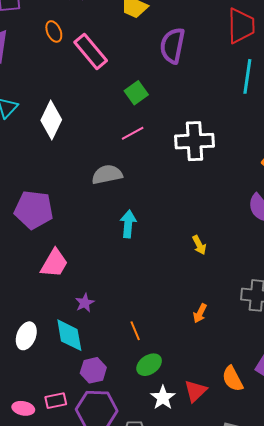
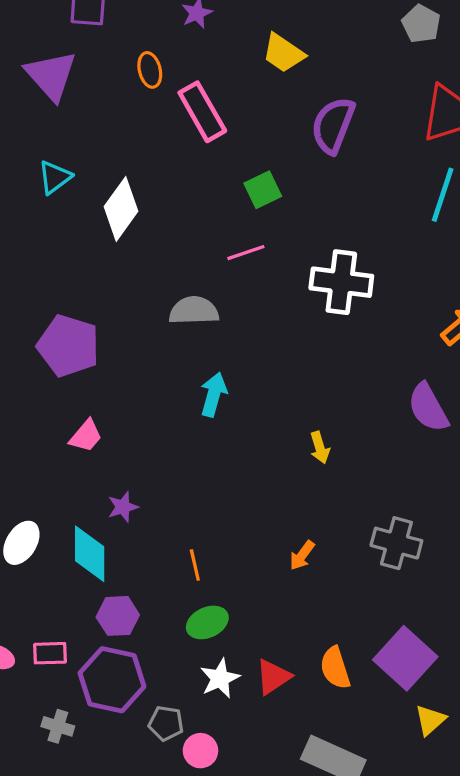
pink trapezoid: (54, 263) -> (86, 436), size x0.7

